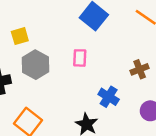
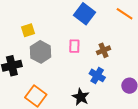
brown cross: (140, 69) -> (104, 50), moved

